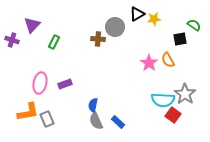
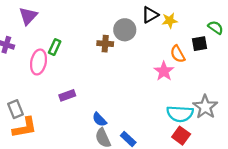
purple triangle: (32, 25) -> (28, 16), moved
orange semicircle: (168, 60) -> (178, 54), moved
pink ellipse: (40, 83) -> (38, 62), moved
blue semicircle: (93, 105) -> (99, 119), turned -56
red square: (173, 115) -> (181, 136), moved
gray rectangle: (47, 119) -> (15, 109), moved

